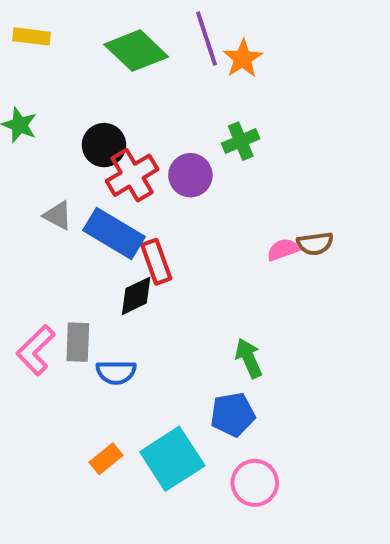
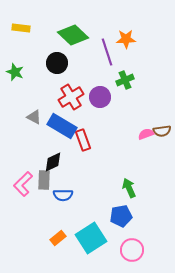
purple line: (207, 38) -> (107, 52), moved
orange star: (243, 59) -> (126, 39), turned 30
black circle: (104, 145) -> (57, 63), moved
black diamond: (136, 296) -> (53, 162), moved

